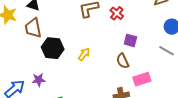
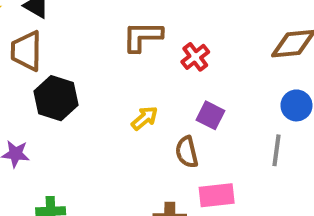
gray line: (167, 51) -> (276, 150), turned 56
yellow arrow: (84, 54) -> (145, 118), moved

